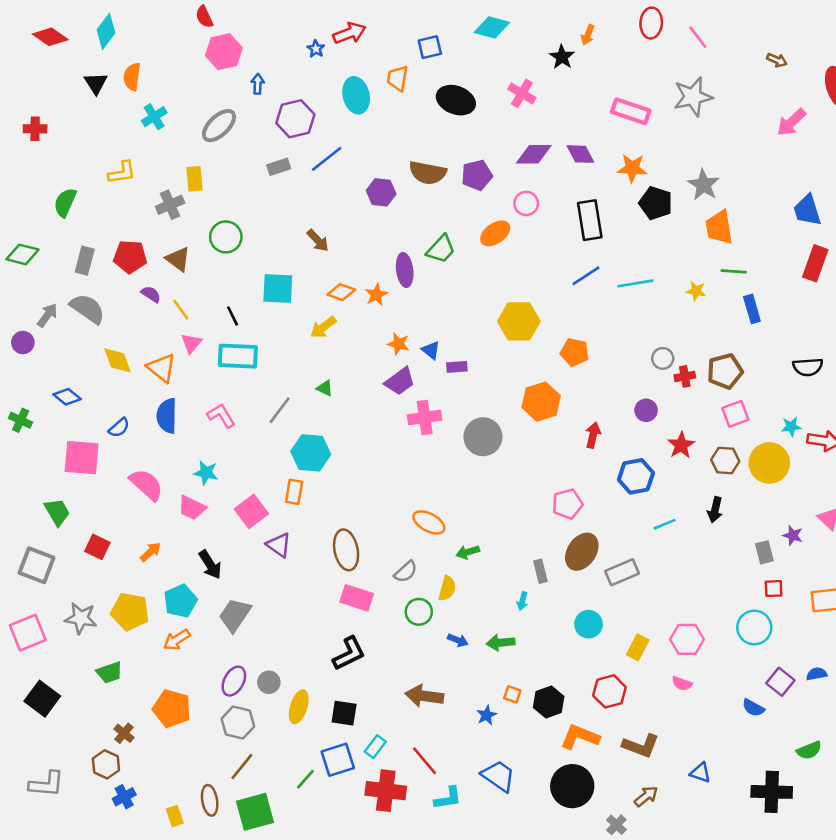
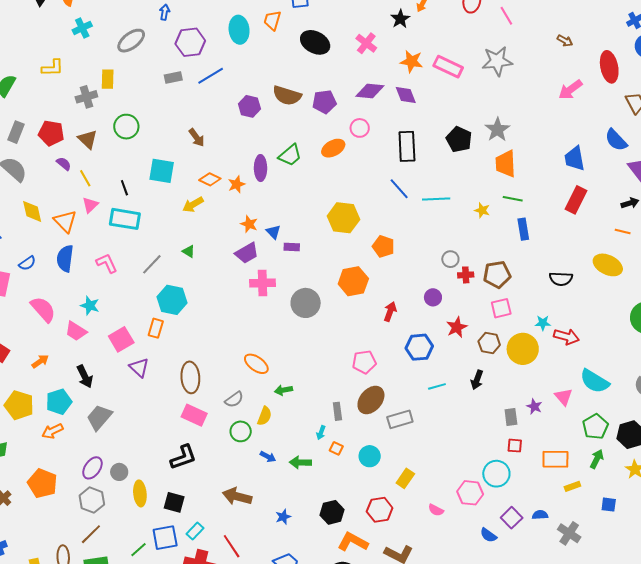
orange star: (632, 168) -> (412, 61), moved
blue line: (586, 276) -> (399, 189), turned 75
pink hexagon: (687, 639) -> (470, 493), moved
orange square: (512, 694) -> (336, 448), moved
yellow ellipse: (299, 707) -> (140, 493), turned -30

